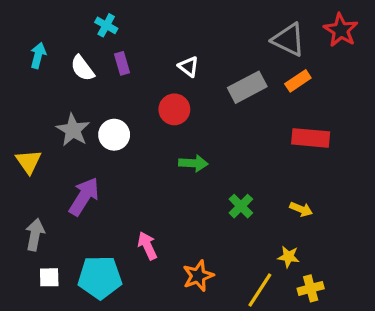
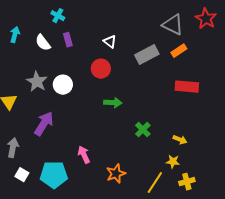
yellow arrow: (301, 209) -> (180, 140), moved
white square: (49, 277) -> (22, 175), turned 32

